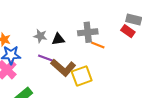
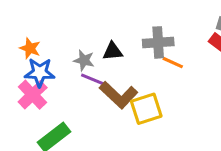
gray star: (40, 36) -> (84, 60), moved

